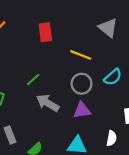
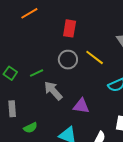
green line: (33, 79) -> (37, 73), moved
gray circle: (82, 84) -> (68, 60), moved

